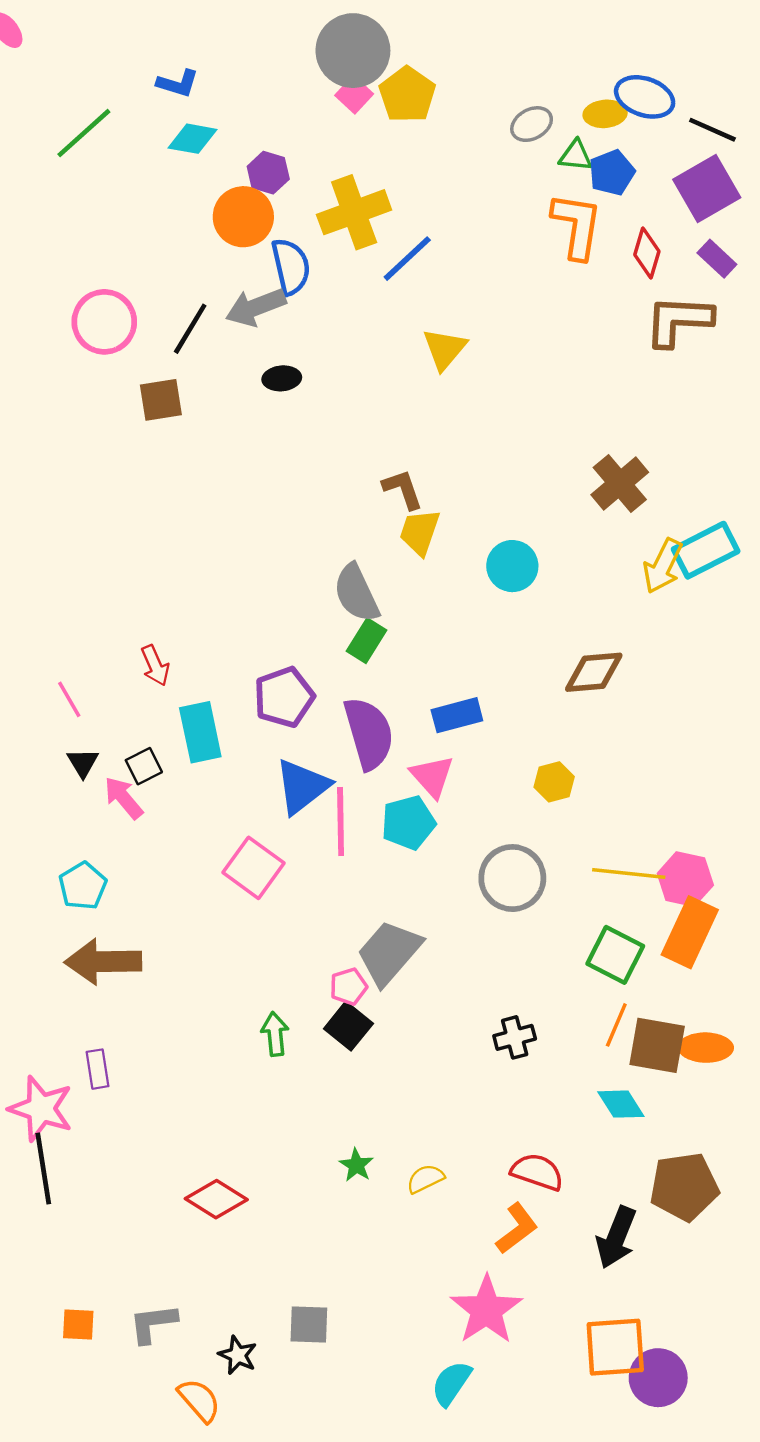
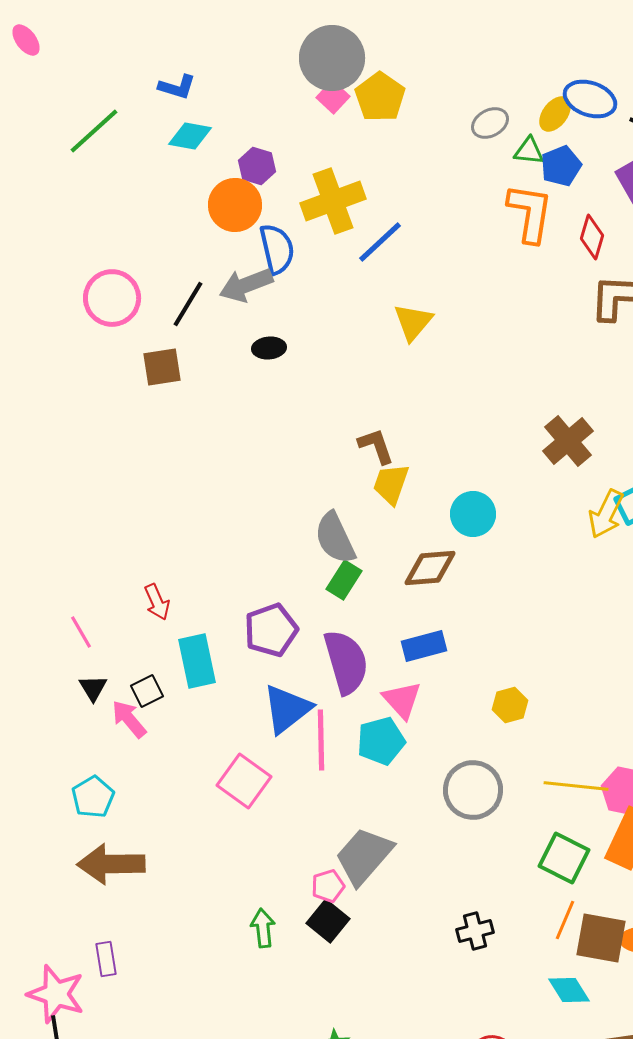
yellow ellipse: (605, 114) -> (555, 114), turned -48
brown diamond: (594, 672) -> (430, 568), moved

